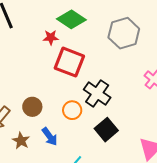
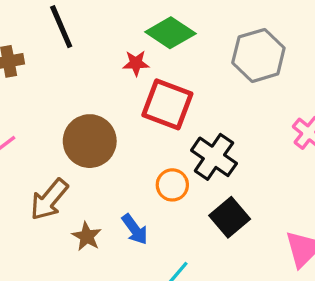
brown circle: (32, 107) -> (90, 141), moved, size x1.6

